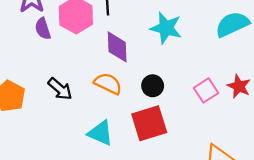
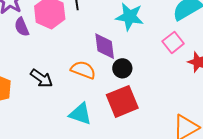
purple diamond: (117, 47) -> (105, 46), moved
pink square: (206, 90) -> (173, 42), moved

